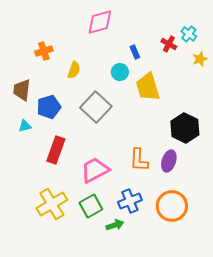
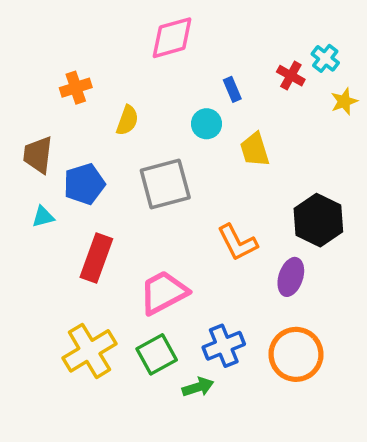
yellow trapezoid: (148, 87) -> (255, 150), size x0.7
gray square: (96, 107) -> (165, 184), turned 32
orange L-shape: (139, 160) -> (237, 243), moved, turned -30

